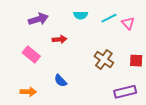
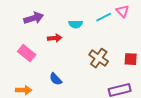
cyan semicircle: (81, 15) -> (76, 24), moved
pink triangle: (128, 23) -> (123, 11), moved

